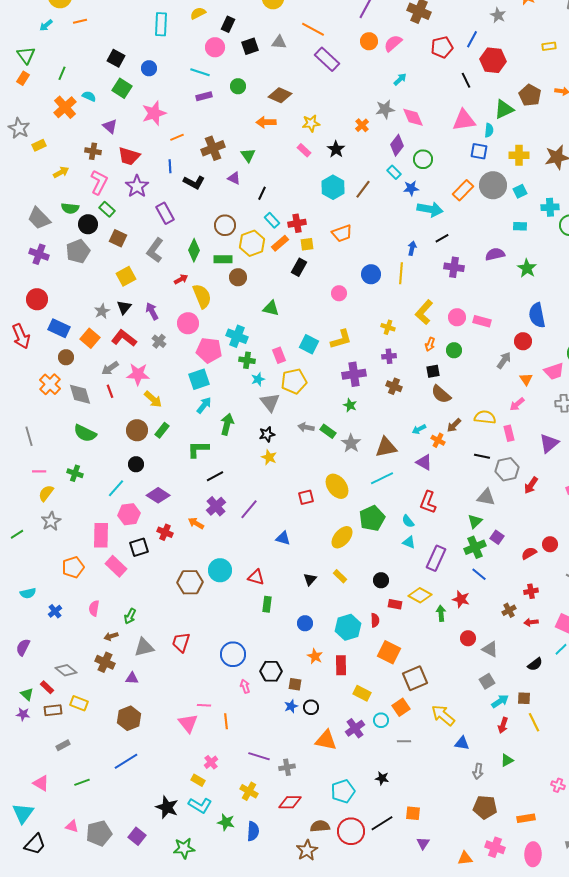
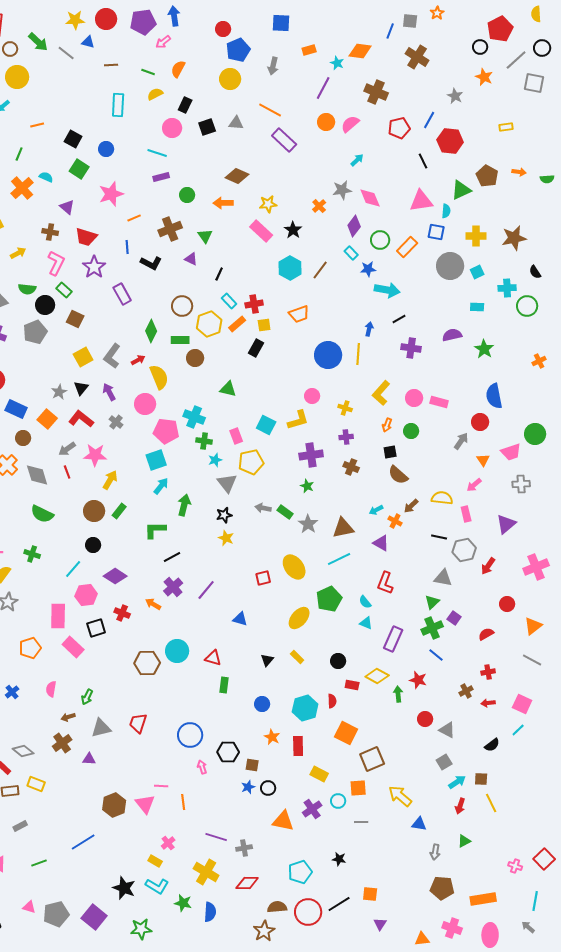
orange line: (80, 21) -> (37, 125), moved
green circle: (238, 86) -> (187, 195), moved
pink rectangle: (304, 150) -> (261, 231), size x1.6
orange rectangle: (463, 190) -> (407, 247), moved
gray L-shape: (155, 250) -> (112, 356), moved
blue circle: (371, 274) -> (328, 355), size x1.4
pink circle: (339, 293) -> (312, 396), moved
yellow arrow: (153, 399) -> (110, 480), turned -102
red circle: (550, 544) -> (507, 604), moved
brown cross: (105, 662) -> (62, 743), turned 30
orange square: (401, 707) -> (358, 788), turned 30
brown hexagon: (129, 718) -> (114, 805), moved
yellow cross: (249, 791) -> (206, 872), size x1.4
orange rectangle: (526, 818) -> (483, 899), size x1.4
purple square: (137, 836) -> (94, 917), size x1.4

